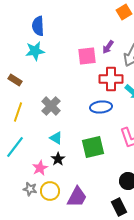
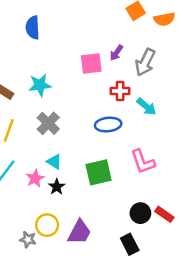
cyan star: (35, 51) -> (40, 85), moved
red cross: (111, 79) -> (120, 91), size x0.7
pink star: (40, 168) -> (35, 178), moved
gray star: (30, 189) -> (28, 239), moved

